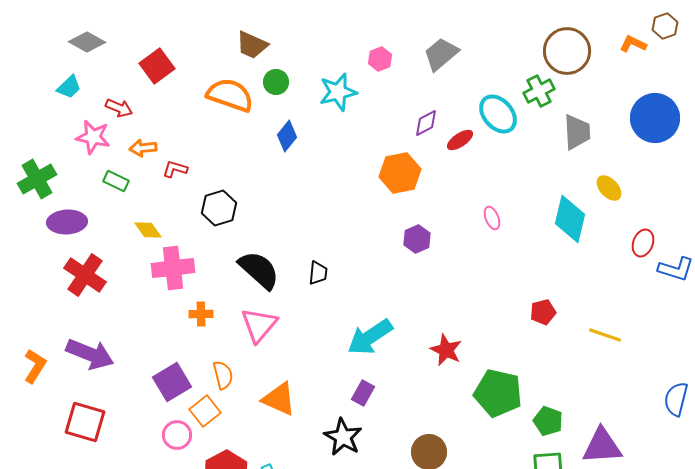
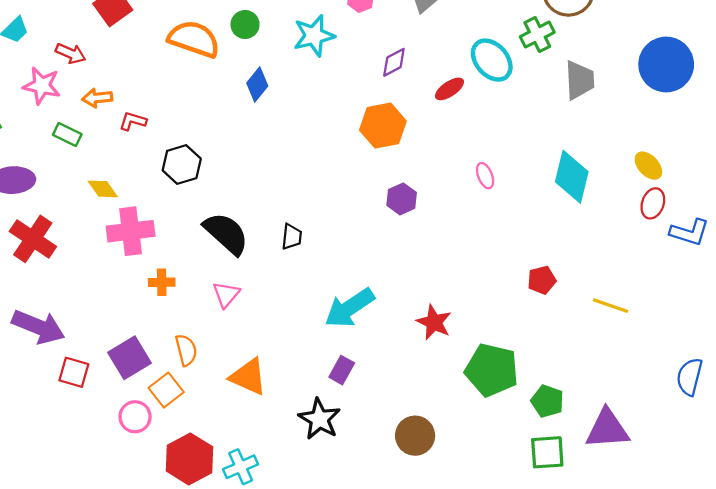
purple diamond: (426, 123) -> (394, 62), moved
yellow ellipse: (609, 188) -> (648, 166), moved
pink triangle: (259, 325) -> (226, 295), size x0.7
red square: (85, 422) -> (74, 372), moved, size x0.7

